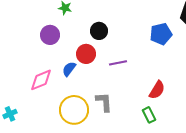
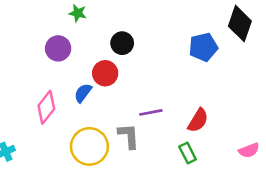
purple line: (118, 63) -> (151, 112), moved
pink diamond: (41, 80) -> (46, 107), turned -30

